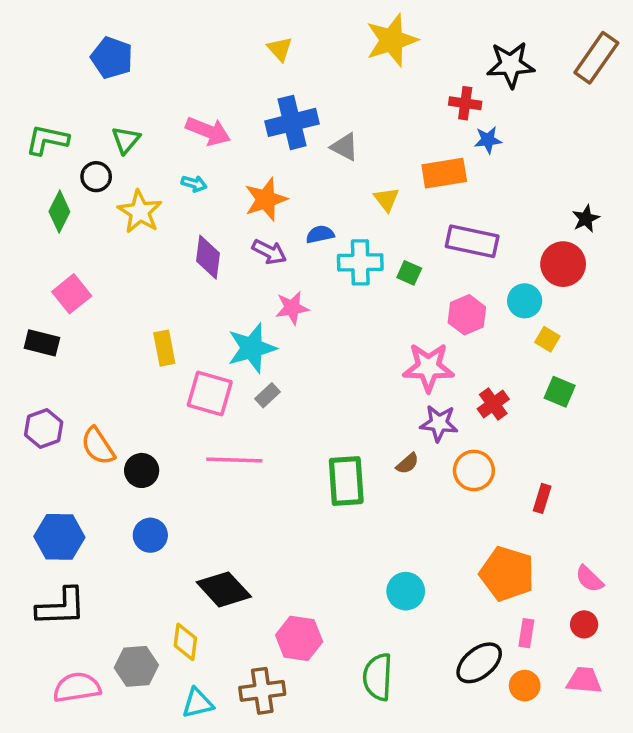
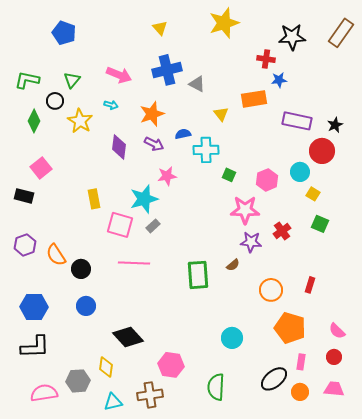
purple rectangle: (472, 241) -> (297, 121), moved
green square: (409, 273) -> (229, 175), moved
orange circle: (474, 470) -> (271, 290), moved

